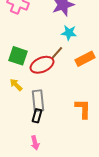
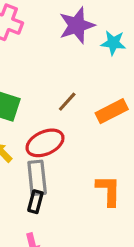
cyan star: (69, 33) -> (113, 43), moved
red ellipse: (42, 65) -> (45, 143), moved

